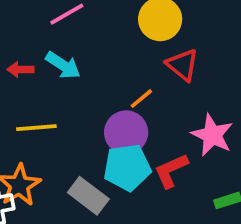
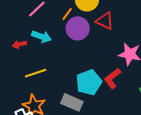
orange line: (141, 99) -> (67, 14), moved
purple circle: (126, 132) -> (78, 28), moved

